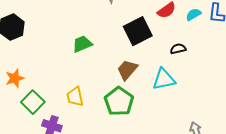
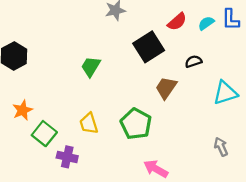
green trapezoid: (82, 44) -> (91, 66), turned -30
brown trapezoid: (127, 70) -> (166, 88), moved
cyan triangle: (164, 79) -> (225, 93), moved

